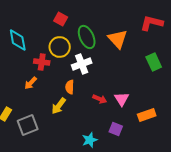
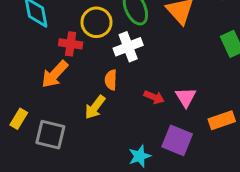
orange arrow: (31, 83) -> (55, 74), size x1.5
gray square: (28, 125) -> (50, 135), turned 35
purple square: (116, 129) -> (177, 140), size x1.5

